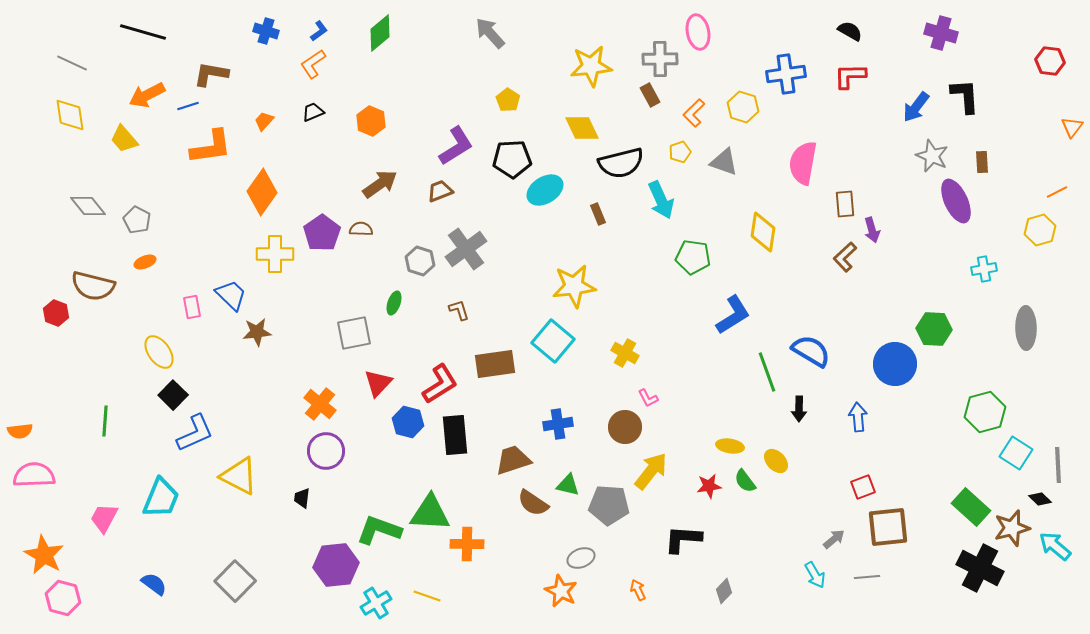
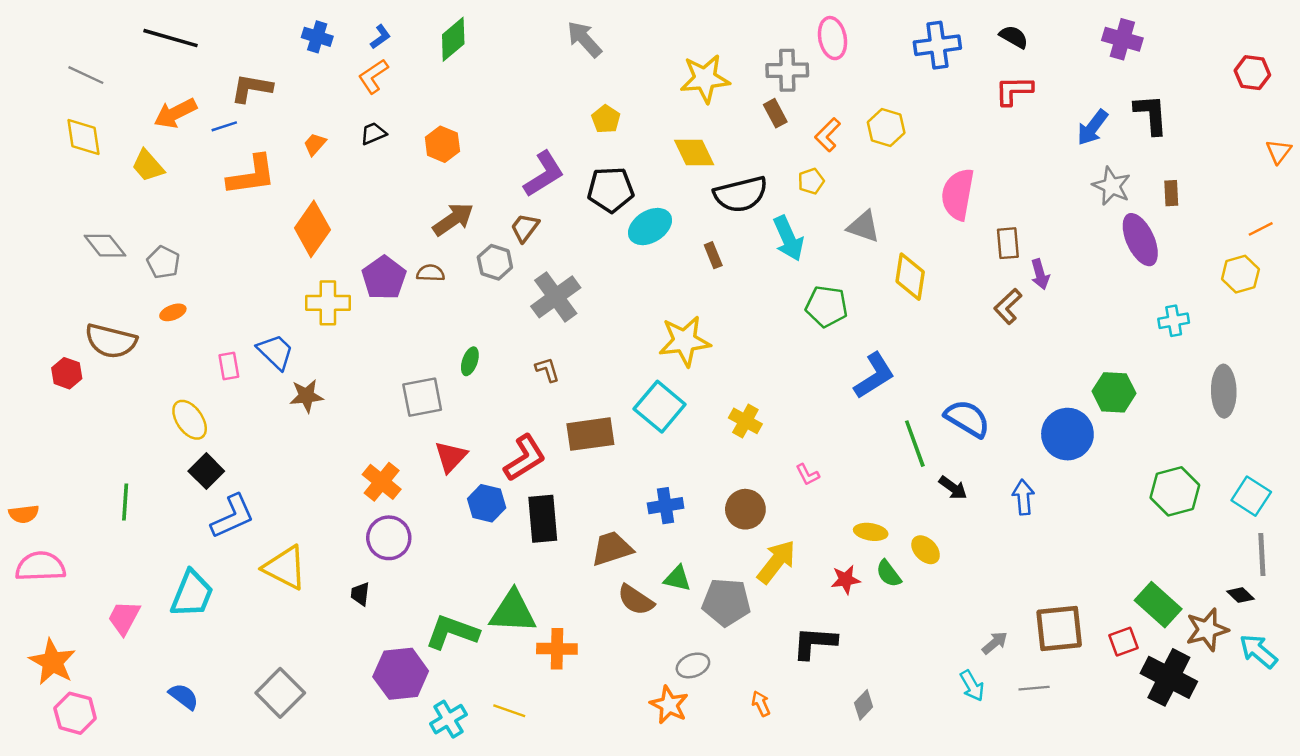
blue cross: (786, 74) -> (937, 45), moved
gray triangle: (724, 162) -> (864, 227), moved
brown trapezoid: (440, 191) -> (525, 228), turned -32
gray hexagon: (420, 261) -> (495, 262), moved
pink L-shape: (648, 398) -> (807, 475), moved
black arrow: (799, 409) -> (953, 488), turned -55
cyan square: (1016, 453) -> (1251, 496), moved
red square: (863, 487) -> (1124, 642), moved

